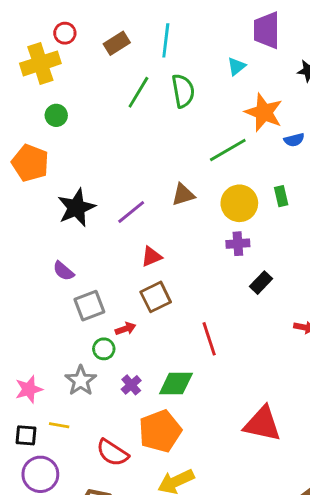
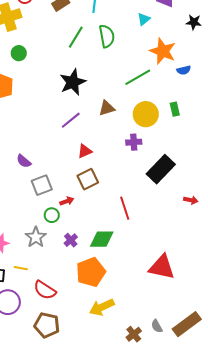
black star: (76, 208) -> (73, 82), moved
purple cross: (238, 244) -> (134, 142), moved
black rectangle: (261, 283) -> (161, 169), size x1.8
red semicircle: (112, 453) -> (45, 290), moved

